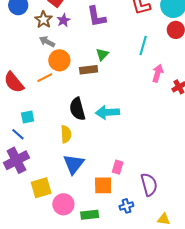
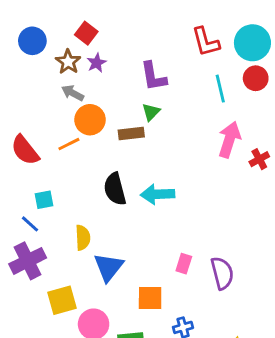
purple L-shape: (96, 17) -> (153, 76), moved
cyan line: (143, 46) -> (220, 89), moved, turned -30
pink arrow: (158, 73) -> (229, 140), size x1.4
yellow semicircle: (66, 134) -> (83, 238), moved
pink rectangle: (118, 167) -> (184, 264), moved
purple semicircle: (149, 184) -> (222, 273), moved

